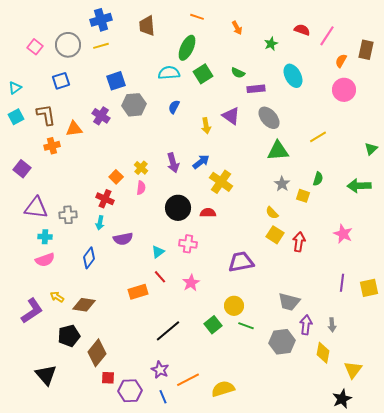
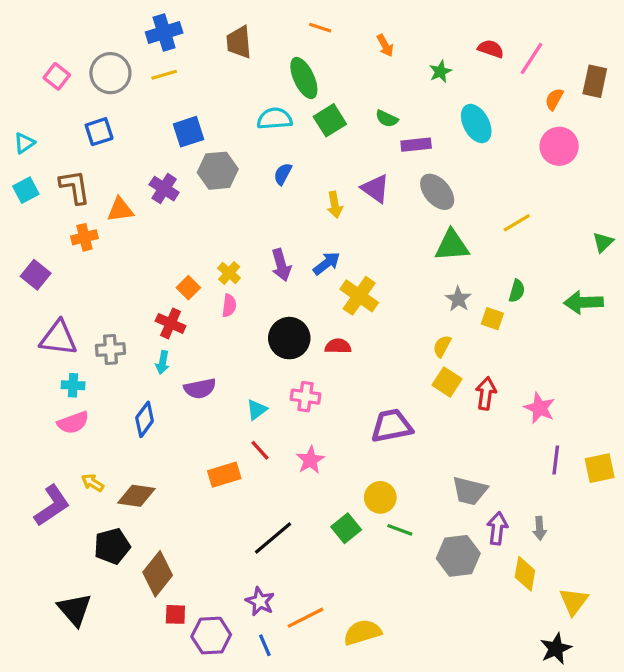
green ellipse: (187, 48) -> (304, 78), turned -50
yellow semicircle: (272, 213) -> (442, 346), turned 72
pink star: (343, 234) -> (540, 408), moved

